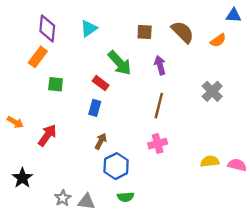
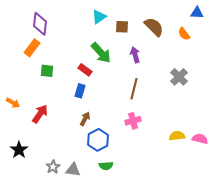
cyan triangle: (89, 28) -> (99, 17), moved
orange semicircle: (218, 40) -> (184, 34), turned 88

